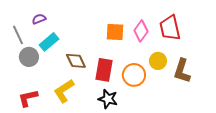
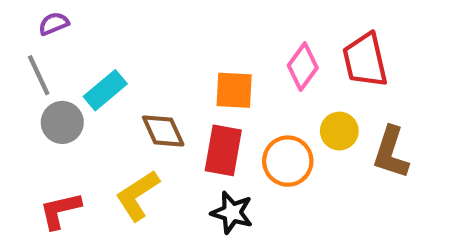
purple semicircle: (39, 19) -> (54, 24), moved
orange square: (115, 32) -> (234, 90), moved

